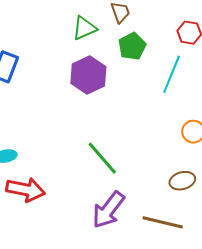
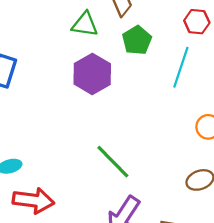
green triangle: (84, 28) -> (85, 24), turned 36

